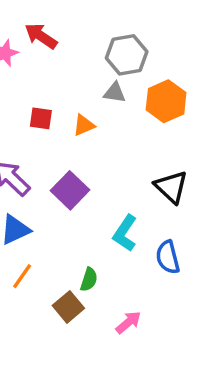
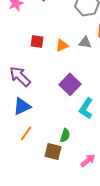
gray triangle: (115, 93) -> (85, 42), moved
purple square: (70, 190) -> (70, 84), moved
brown square: (68, 307) -> (53, 151), turned -36

